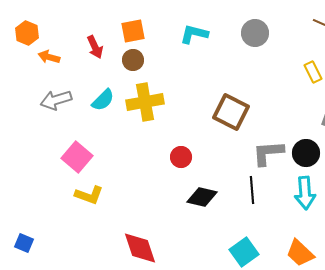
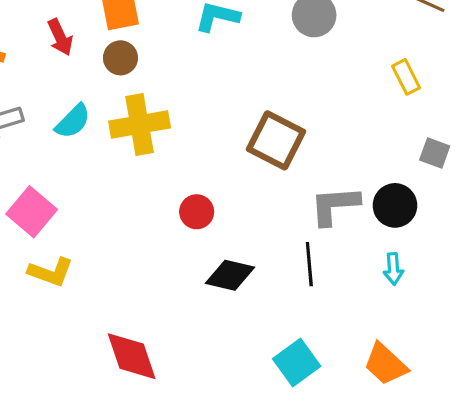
cyan arrow: (305, 193) -> (393, 269), size x0.6

